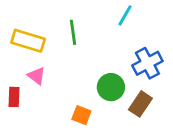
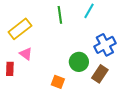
green line: (73, 32) -> (60, 15), moved
yellow rectangle: (28, 41) -> (20, 29), turned -55

